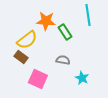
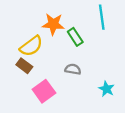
cyan star: (82, 78) -> (106, 89), moved
pink square: (38, 79) -> (44, 91), turned 30

